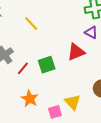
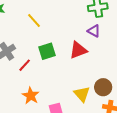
green square: (47, 65) -> (47, 51), moved
yellow triangle: (73, 102) -> (82, 94), moved

